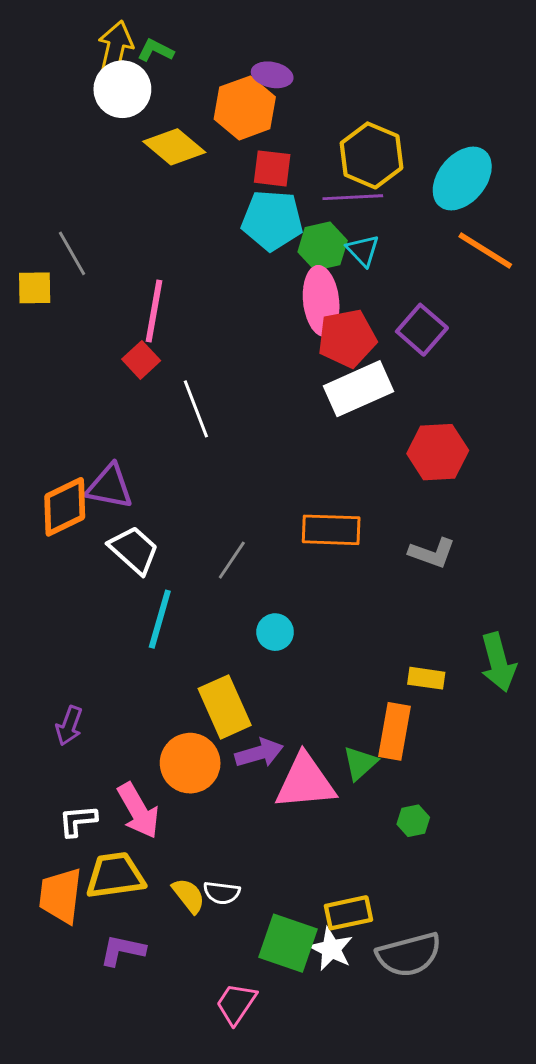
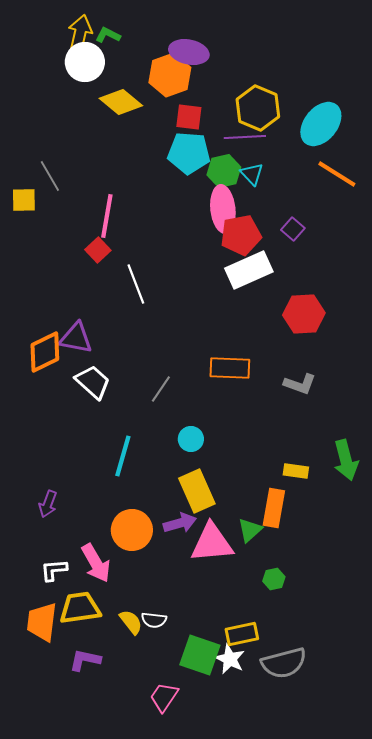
purple ellipse: (272, 75) -> (189, 52), size x1.4
purple square: (422, 330) -> (293, 229), size x0.7
cyan line: (160, 619) -> (123, 456), moved
yellow rectangle: (225, 707) -> (197, 491), moved
green hexagon: (413, 821) -> (274, 579), moved

